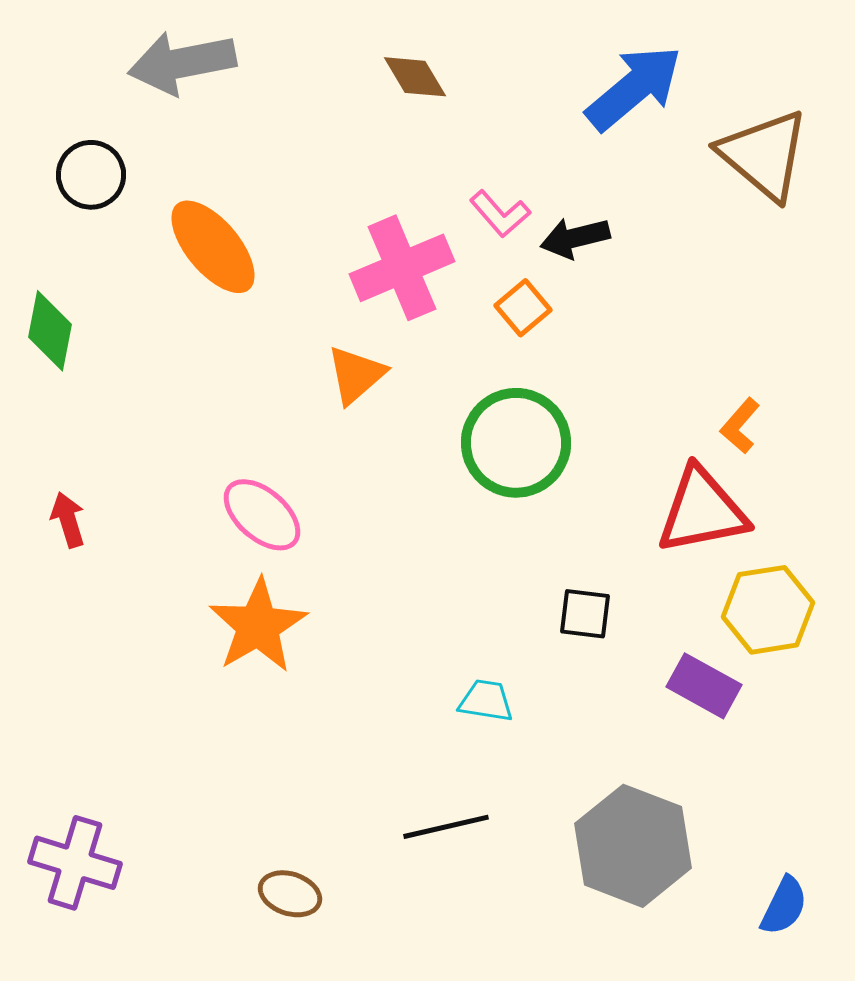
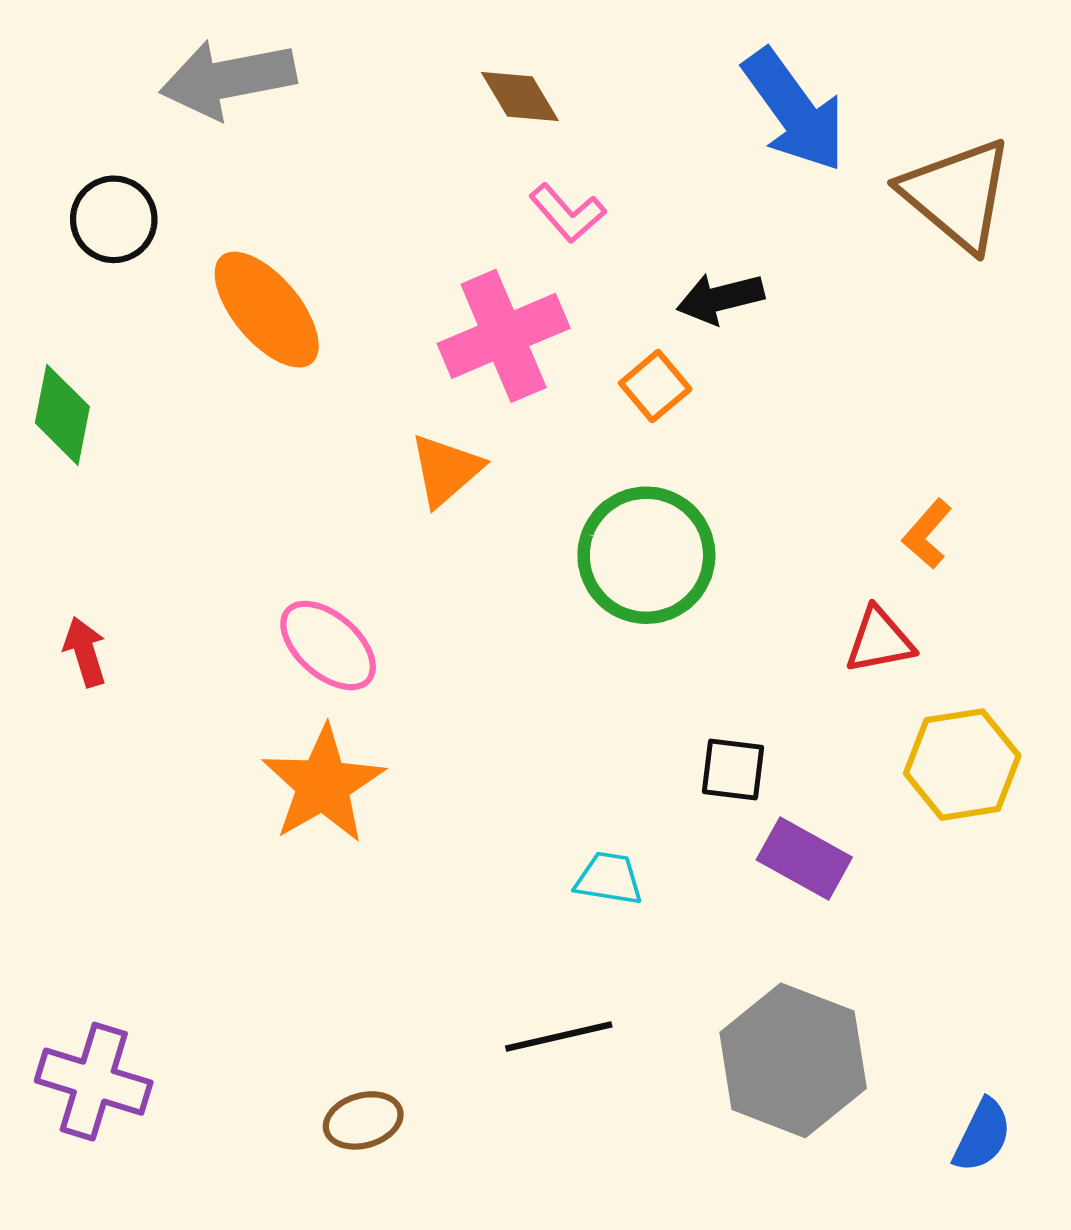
blue arrow: (634, 88) -> (794, 110), turned 94
pink L-shape: (500, 214) -> (567, 213), moved
red triangle: (702, 511) -> (880, 640), size x0.6
purple rectangle: (704, 686) -> (804, 859), moved
brown ellipse: (290, 894) -> (363, 1120), turned -34

